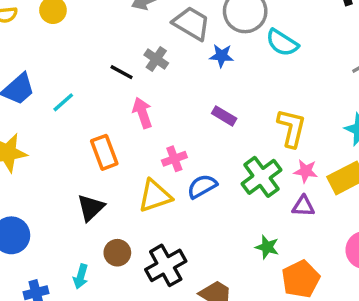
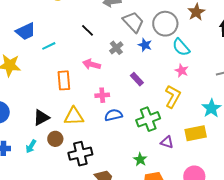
gray cross: (156, 59) -> (116, 48), moved
black line: (122, 72) -> (87, 30), moved
pink arrow: (142, 113) -> (92, 64), turned -72
pink star: (306, 171) -> (182, 71), moved
yellow triangle: (155, 196) -> (74, 116), moved
black triangle: (91, 208) -> (41, 118), moved

